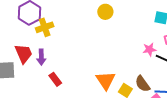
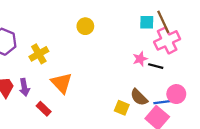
yellow cross: (45, 27) -> (39, 54), moved
orange triangle: (106, 81) -> (62, 83), moved

